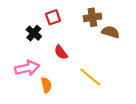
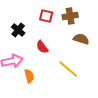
red square: (53, 17) -> (46, 16), moved, turned 32
brown semicircle: (111, 32) -> (81, 39), moved

